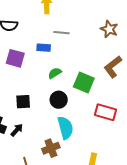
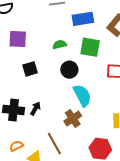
blue rectangle: (44, 48) -> (83, 19), moved, size x1.5
green semicircle: (55, 73) -> (60, 45), turned 32
black square: (23, 102) -> (30, 69), moved

